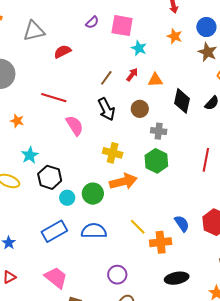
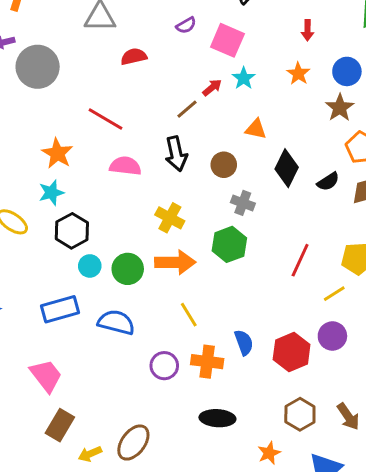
red arrow: (132, 75) -> (212, 88), moved
orange star: (17, 121) -> (57, 153), moved, size x1.5
pink semicircle: (75, 126) -> (125, 166), turned -65
yellow line: (138, 227) -> (189, 315), moved
purple circle: (117, 275) -> (164, 366), moved

